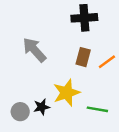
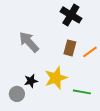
black cross: (84, 18) -> (71, 15), turned 35
black star: (42, 107) -> (31, 81), moved

